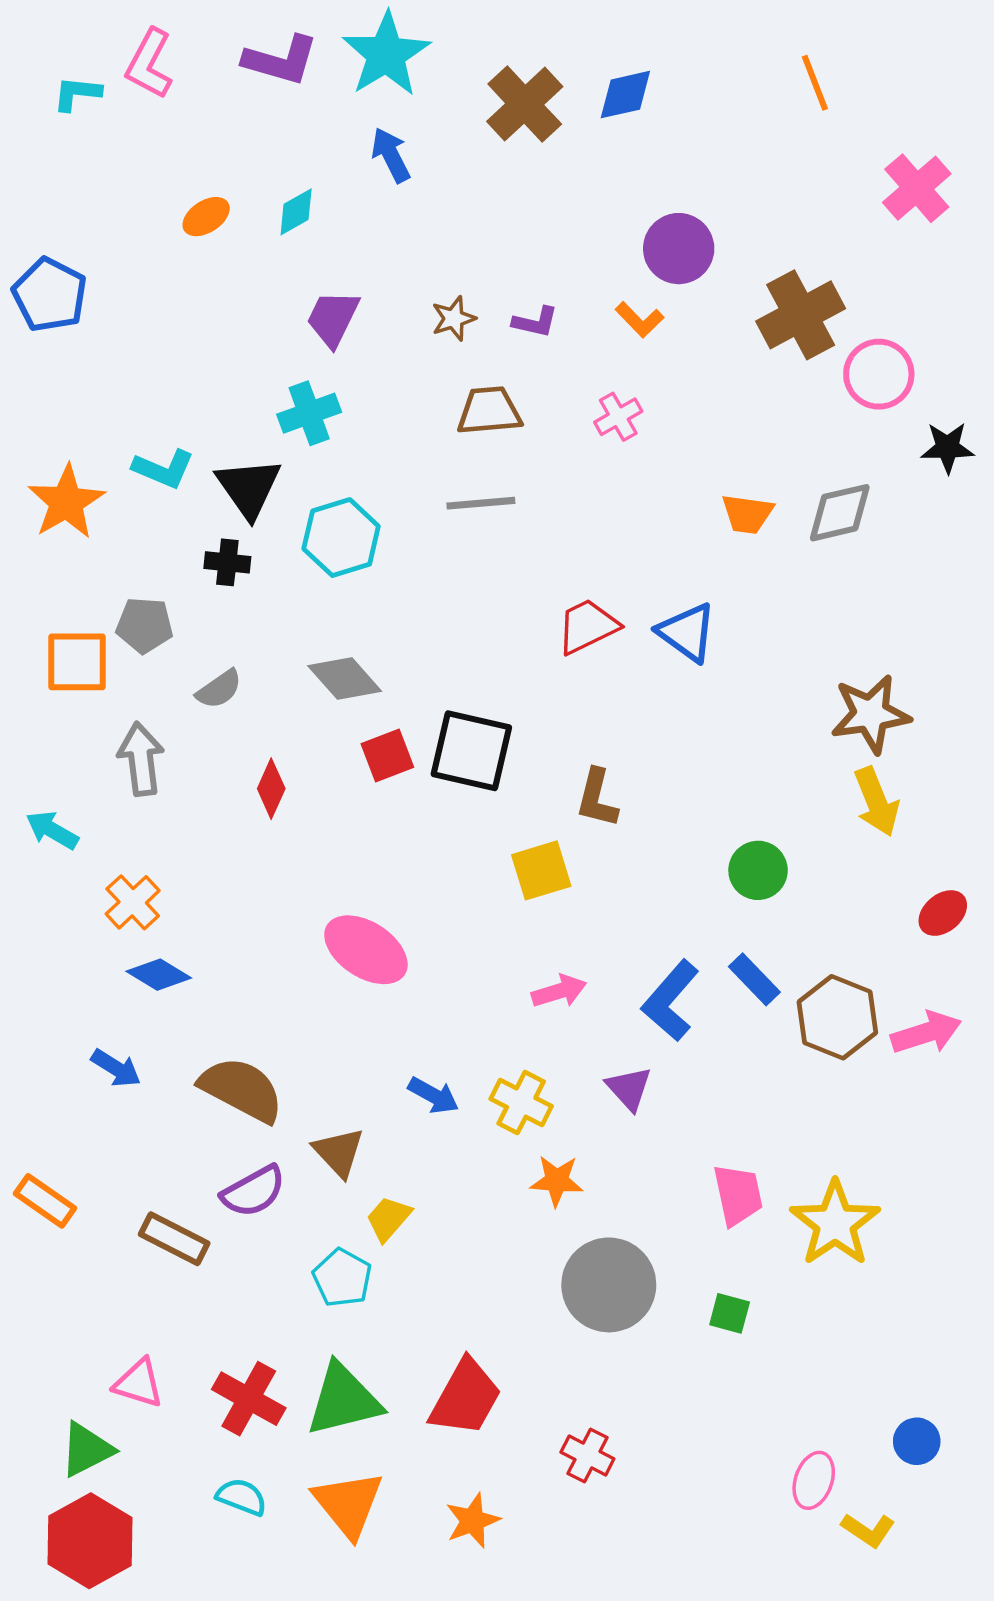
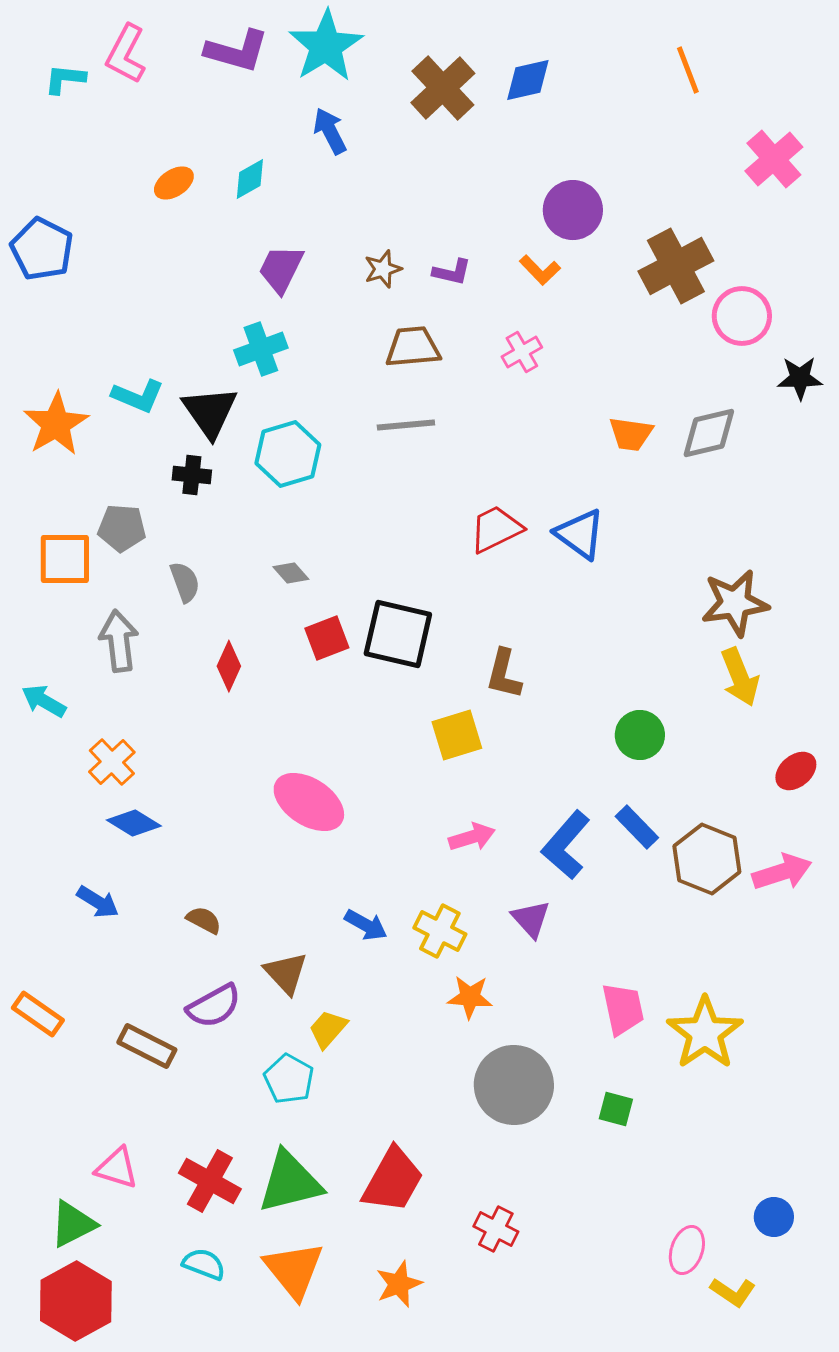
gray diamond: (345, 679) -> (291, 573), size x0.6
gray semicircle: (219, 689) -> (185, 582), turned -75
brown semicircle: (242, 1089) -> (204, 920), size x0.5

